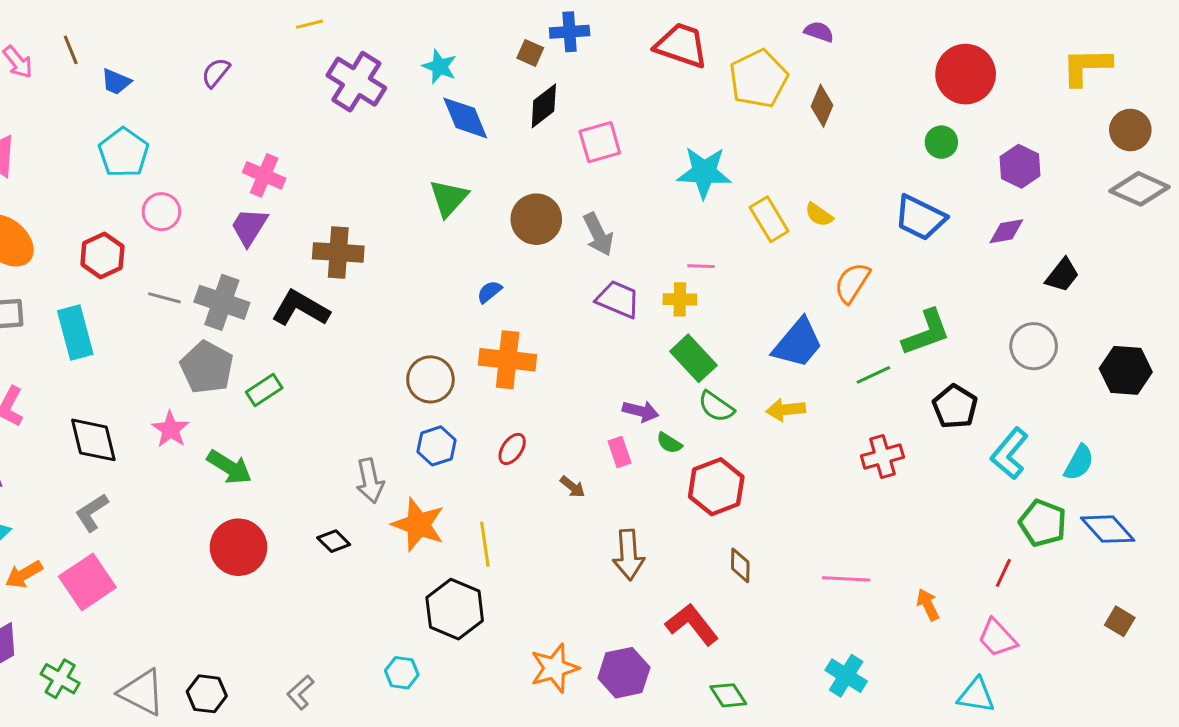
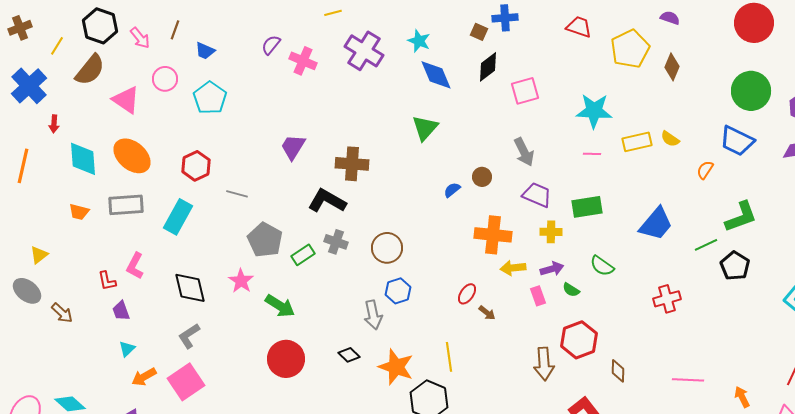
red trapezoid: (681, 45) -> (579, 27), size x0.7
brown line: (71, 50) -> (175, 30), turned 42
red circle: (966, 74) -> (754, 23), moved
green circle: (941, 142) -> (751, 91), size x1.8
pink cross: (264, 175) -> (303, 61), moved
pink circle: (161, 212) -> (165, 79), moved
brown circle: (536, 219) -> (482, 177), moved, size x0.6
yellow rectangle: (769, 219) -> (637, 142), turned -72
pink line: (701, 266) -> (592, 154), moved
orange semicircle: (852, 283) -> (705, 170), moved, size x0.7
yellow cross: (680, 299) -> (551, 232), moved
gray cross: (222, 302) -> (336, 242), moved, size x0.7
cyan rectangle: (75, 333) -> (178, 217), turned 44
green rectangle: (693, 358) -> (587, 207), moved, turned -56
orange cross: (508, 360) -> (493, 235), moved
brown circle: (430, 379) -> (387, 248), moved
black pentagon: (955, 407) -> (735, 266), moved
yellow arrow: (786, 410) -> (513, 268), moved
purple arrow: (641, 411) -> (552, 269), turned -30
blue hexagon: (437, 446) -> (398, 291), moved
red cross: (882, 457) -> (667, 299), moved
brown arrow: (573, 487) -> (487, 313), moved
red hexagon: (716, 487) -> (579, 340), moved
orange star: (418, 525) -> (396, 367), moved

